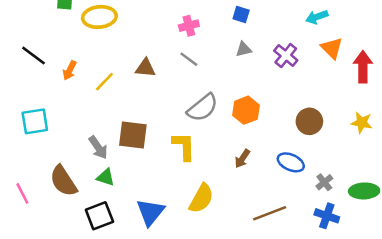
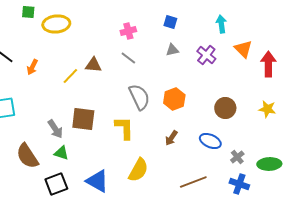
cyan arrow: (317, 17) -> (221, 24), moved, turned 102
yellow line: (104, 82) -> (70, 76), moved
gray semicircle: (203, 108) -> (139, 97), turned -76
blue triangle: (150, 212) -> (97, 181), turned -40

